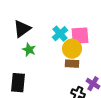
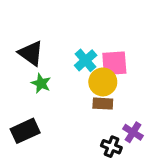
black triangle: (22, 29) -> (31, 53), turned -48
black rectangle: (18, 83) -> (25, 131), turned 60

